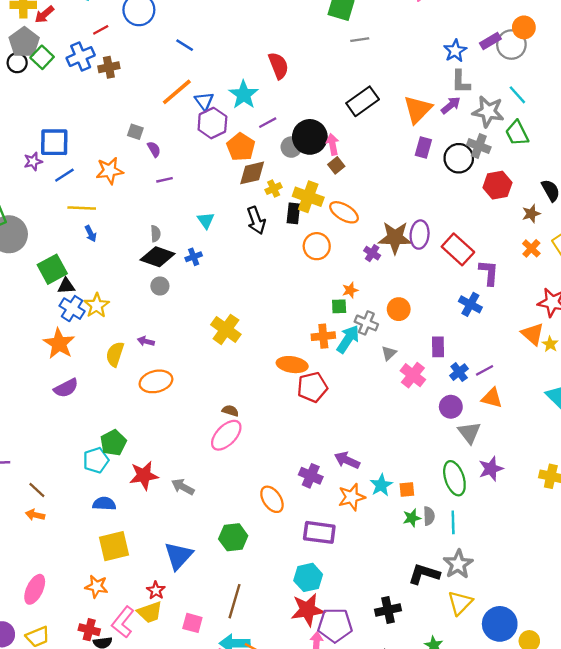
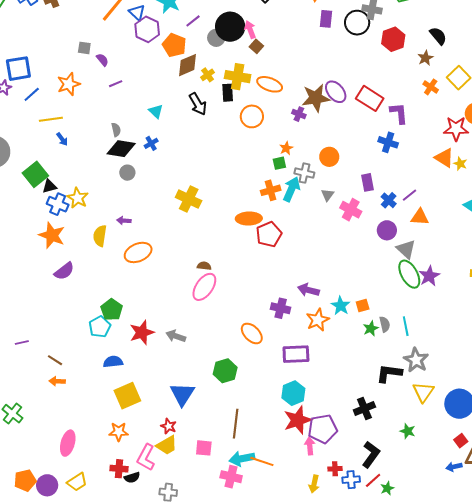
purple ellipse: (420, 235) -> (336, 92), turned -35
green ellipse: (454, 478) -> (409, 274), moved

